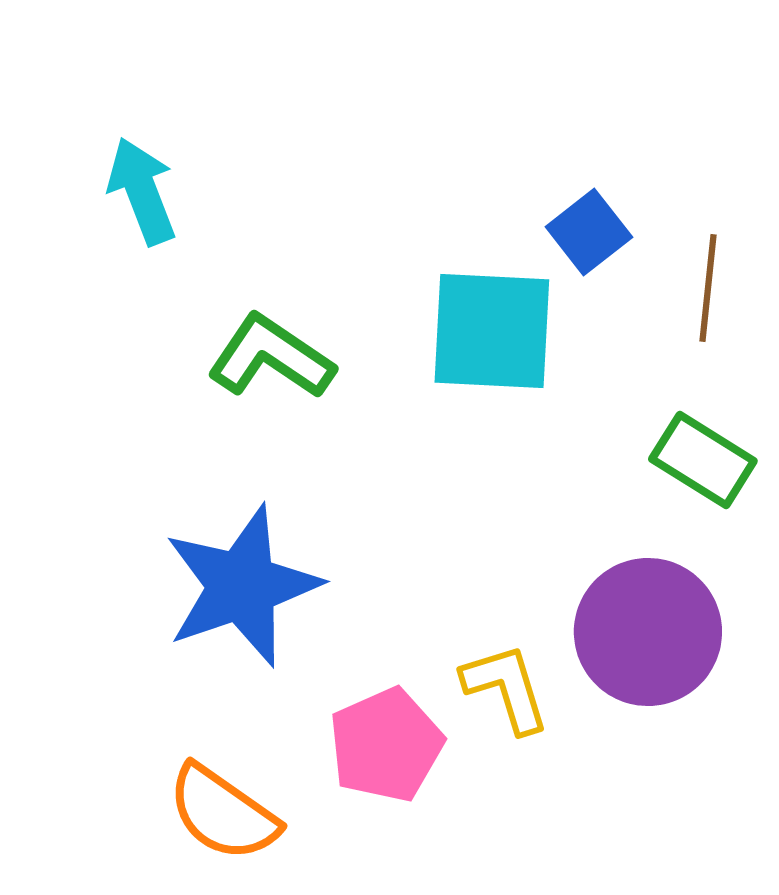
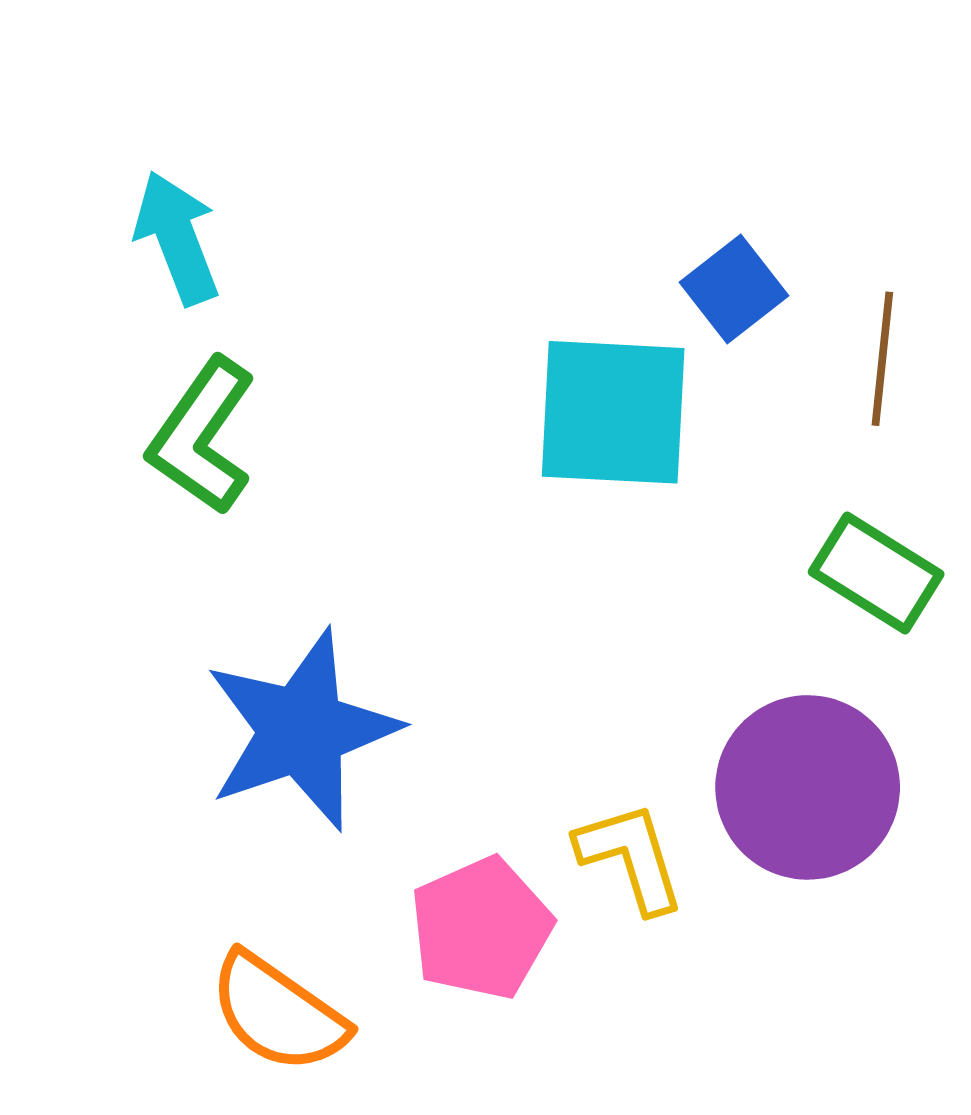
green L-shape: (271, 357) -> (202, 436), moved, turned -89

